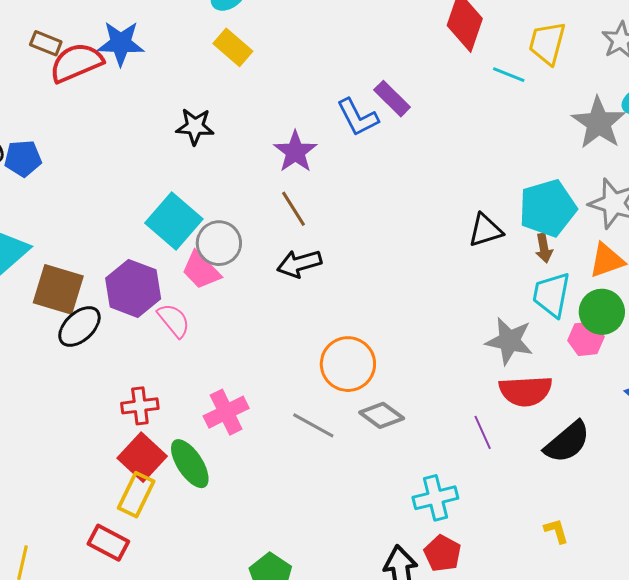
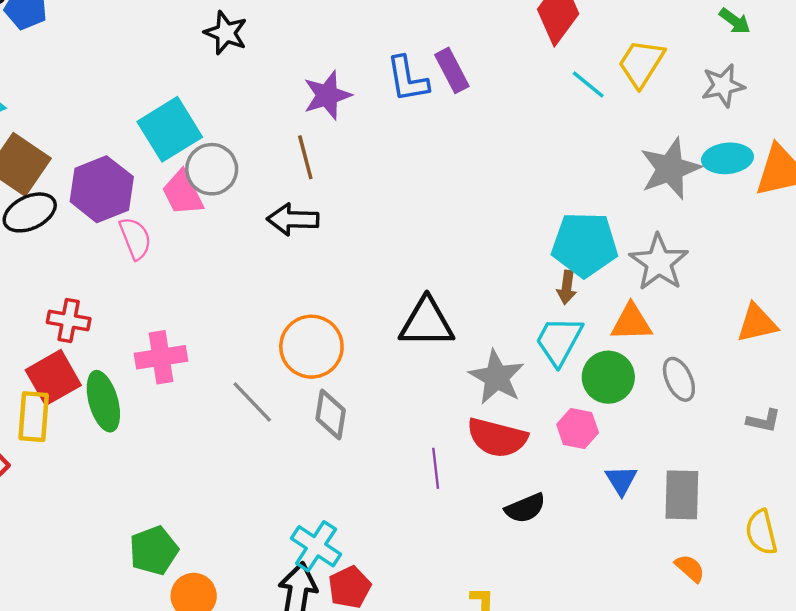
black triangle: (485, 230) -> (427, 323), moved, size x1.4
pink hexagon: (586, 339) -> (578, 428), moved
gray diamond: (382, 415) -> (331, 415), turned 45
black semicircle: (567, 442) -> (525, 508), size x0.7
yellow rectangle: (136, 495) -> (34, 417), turned -39
cyan cross: (435, 498) -> (316, 546), moved, turned 30

